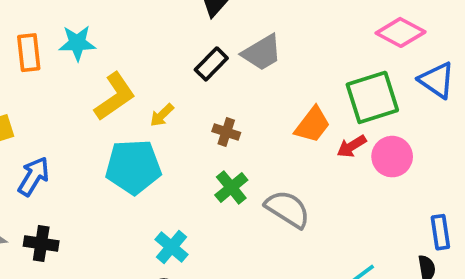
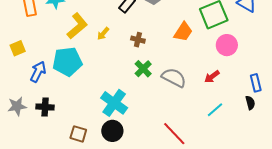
red arrow: (352, 146) -> (212, 77), moved
cyan pentagon: (133, 167) -> (67, 62), moved
cyan cross: (171, 247) -> (114, 103), size x1.5

